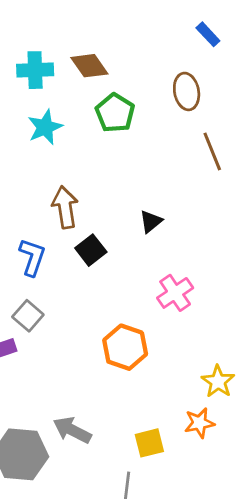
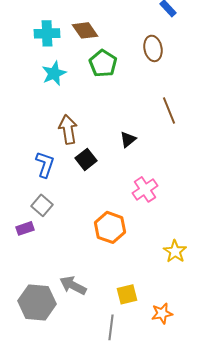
brown line: (212, 151) -> (169, 110), moved
orange star: (199, 423) -> (162, 313), moved

